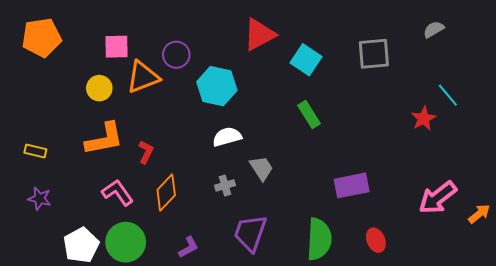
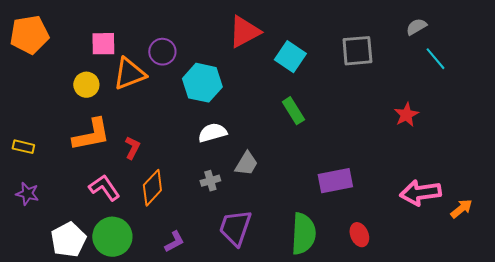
cyan line: (448, 95) -> (435, 59), moved
gray trapezoid: (261, 168) -> (246, 164), turned 64
pink arrow: (438, 198) -> (420, 193), turned 30

